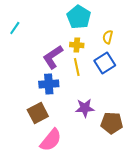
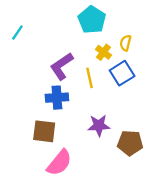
yellow cross: (77, 45) -> (103, 52), moved, turned 32
brown square: (38, 113) -> (44, 131), turned 35

